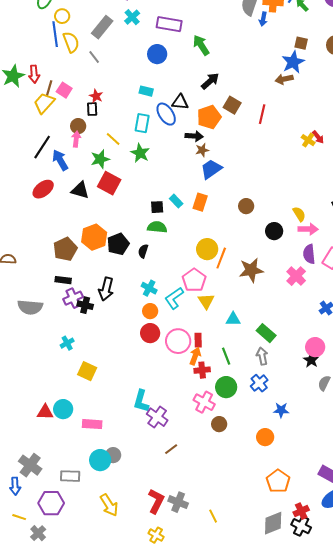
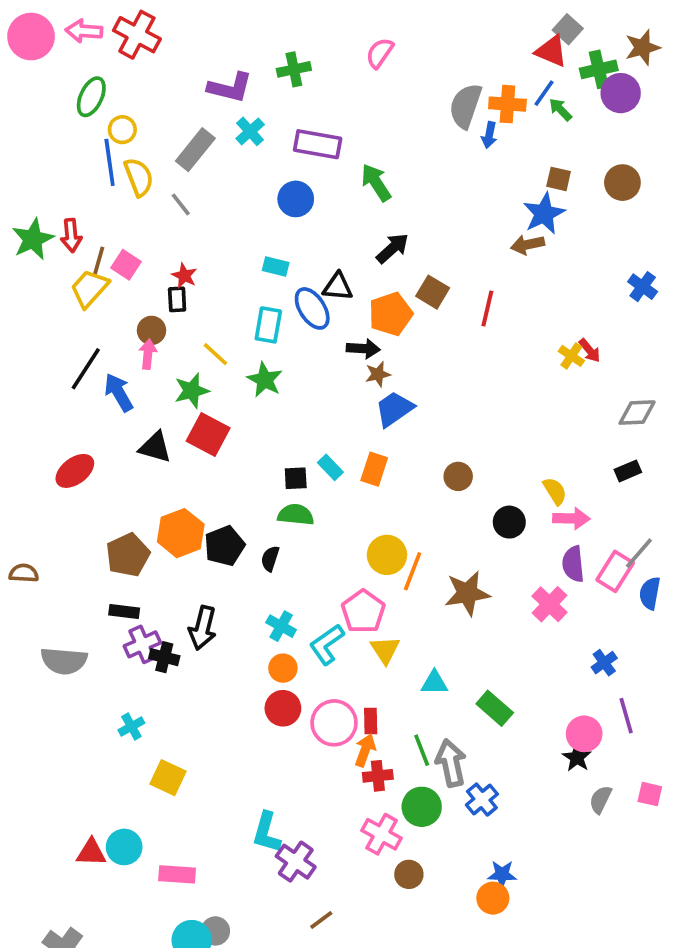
red ellipse: (43, 189) -> (75, 471), moved
gray arrow: (262, 356) -> (451, 763), moved, size x1.4
blue star: (281, 410) -> (502, 874), moved

